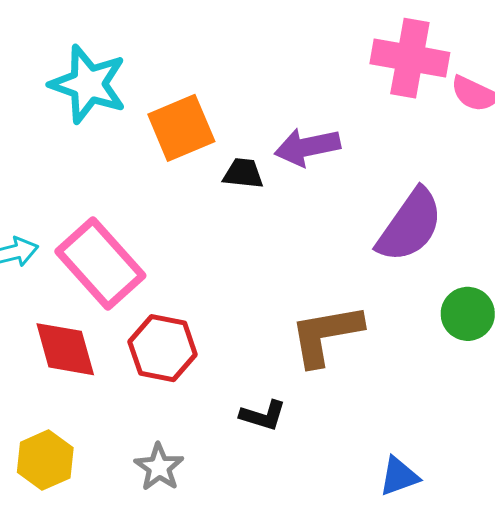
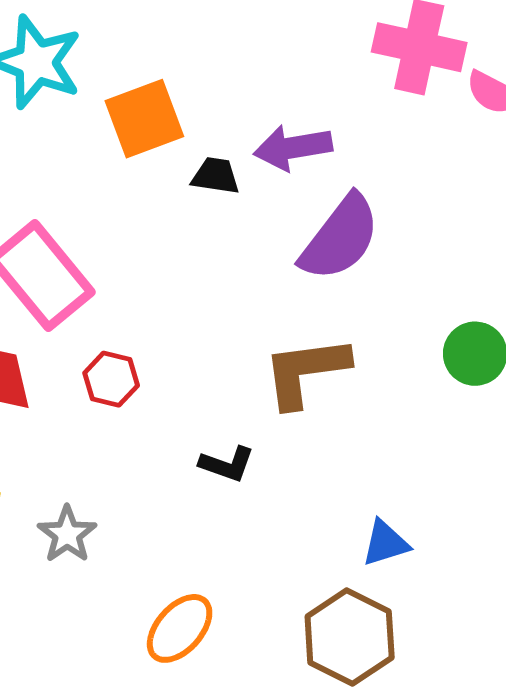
purple semicircle: (410, 225) -> (340, 238), moved
red hexagon: (163, 348) -> (111, 379), size x0.7
gray star: (159, 467) -> (67, 534), moved

